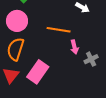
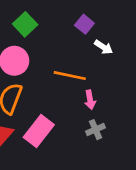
gray cross: (91, 59) -> (95, 130), moved

